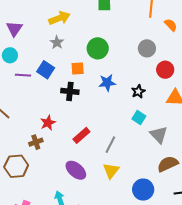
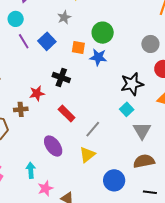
purple line: (23, 75) -> (24, 41), turned 42
blue star: (107, 83) -> (98, 57), moved
black cross: (70, 91) -> (61, 77), moved
black star: (138, 91) -> (132, 84), size x1.6
red rectangle: (81, 135) -> (67, 114), turned 72

